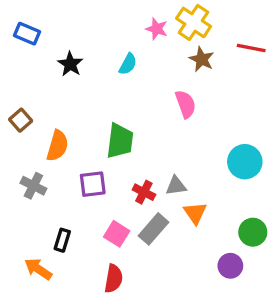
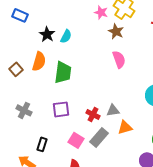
brown star: (202, 59) -> (116, 31), moved
cyan semicircle: (128, 64) -> (66, 36), moved
green trapezoid: (120, 141) -> (63, 72), moved
orange semicircle: (57, 146) -> (39, 61), moved
orange triangle: (195, 213) -> (125, 127), turned 49

